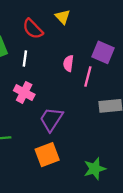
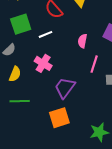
white line: (25, 59) -> (46, 34), turned 56
pink line: (88, 77) -> (94, 64), moved

